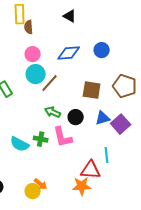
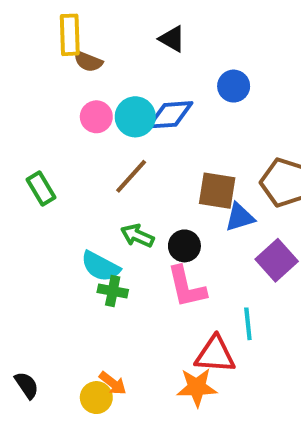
brown semicircle: (29, 27) -> (88, 61), turned -64
blue circle: (102, 50) -> (234, 86), moved
cyan circle: (36, 74) -> (135, 117), moved
blue triangle: (103, 118) -> (240, 217), moved
pink L-shape: (63, 137) -> (186, 287), moved
cyan semicircle: (20, 144) -> (100, 266), moved

